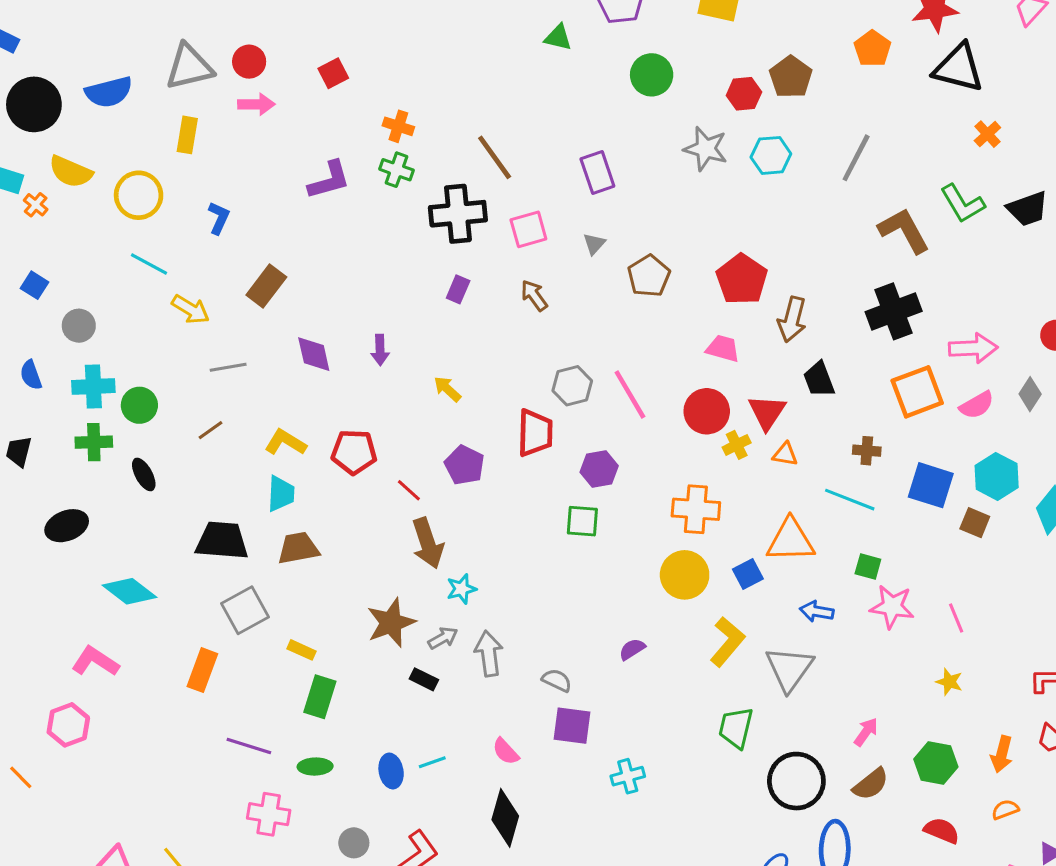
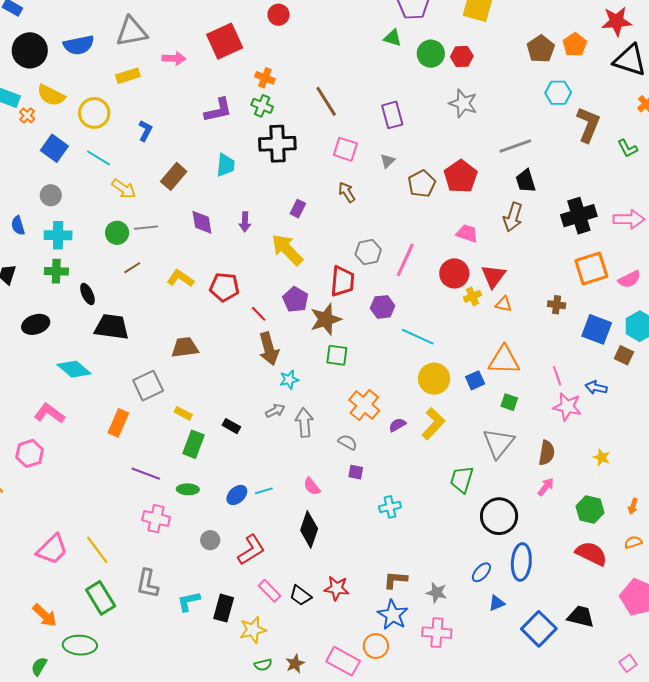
green triangle: (558, 37) -> (393, 38), moved
red circle: (249, 62) -> (279, 15), moved
red square: (333, 73) -> (225, 41), size x1.8
brown pentagon: (791, 77) -> (541, 49), moved
red hexagon: (744, 94) -> (462, 56), moved
yellow rectangle: (187, 135) -> (128, 76), turned 60
cyan hexagon: (771, 155) -> (558, 93), moved
gray line: (856, 158) -> (515, 146), moved, turned 40
green L-shape: (962, 204) -> (627, 148), size x0.7
black cross: (458, 214) -> (277, 144), moved
pink square: (528, 229) -> (345, 149), turned 30
brown L-shape: (904, 230) -> (588, 125), moved, turned 48
red pentagon: (742, 279) -> (461, 176), moved
blue square: (35, 285) -> (54, 148), moved, size x1.5
purple rectangle: (458, 289) -> (298, 209), moved
pink arrow: (973, 348) -> (629, 219), moved
black trapezoid: (819, 379) -> (526, 181), moved
yellow arrow: (447, 389) -> (287, 250), size x1.8
pink line: (630, 394) -> (405, 260), turned 52
green circle: (139, 405) -> (117, 233), moved
cyan trapezoid: (281, 494) -> (226, 165), moved
cyan line: (850, 500) -> (418, 337), moved
orange cross: (696, 509) -> (364, 405), moved, turned 32
green square: (582, 521) -> (337, 355), moved
black trapezoid: (222, 541) -> (112, 327), moved
green square: (868, 566) -> (509, 402), moved
blue arrow: (817, 611) -> (596, 387), moved
pink line: (956, 618) -> (557, 376), moved
brown star: (391, 623) -> (326, 319), moved
yellow L-shape: (727, 642) -> (433, 424), moved
black rectangle: (424, 679) -> (231, 426), moved
purple square: (572, 726) -> (356, 472), size x0.6
orange arrow: (1002, 754) -> (633, 506), size x0.7
blue ellipse: (391, 771) -> (237, 495), turned 55
brown semicircle: (871, 784) -> (547, 453), moved, turned -45
red semicircle: (942, 831) -> (591, 554), size x1.4

